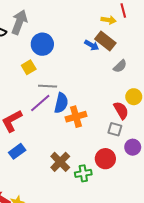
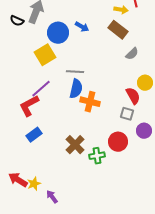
blue arrow: (92, 45) -> (82, 27), moved
yellow square: (29, 67) -> (45, 55), size x1.5
gray line: (48, 86) -> (75, 72), moved
purple line: (40, 103) -> (41, 89), moved
orange cross: (76, 117) -> (90, 102), turned 30

